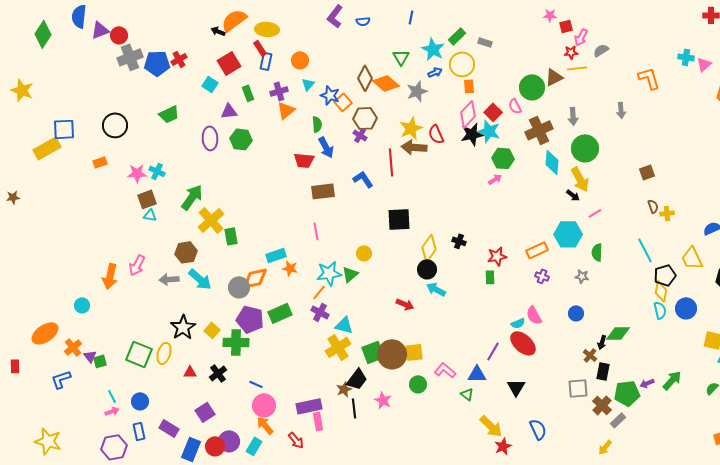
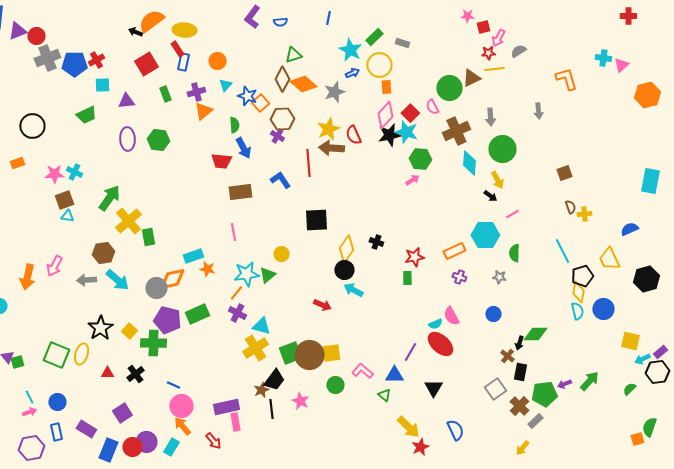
green triangle: (401, 57) -> (293, 55), moved, turned 42
cyan square: (210, 84) -> (102, 85), moved, turned -35
purple triangle: (229, 111) -> (126, 101), moved
yellow arrow: (580, 179) -> (497, 180), size x0.7
gray square: (578, 388) -> (495, 389), turned -30

